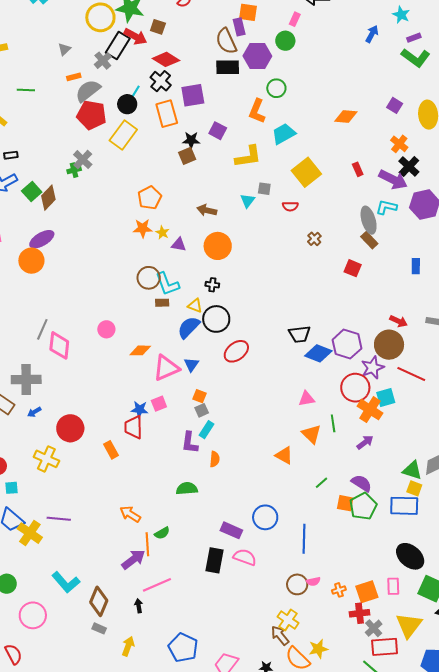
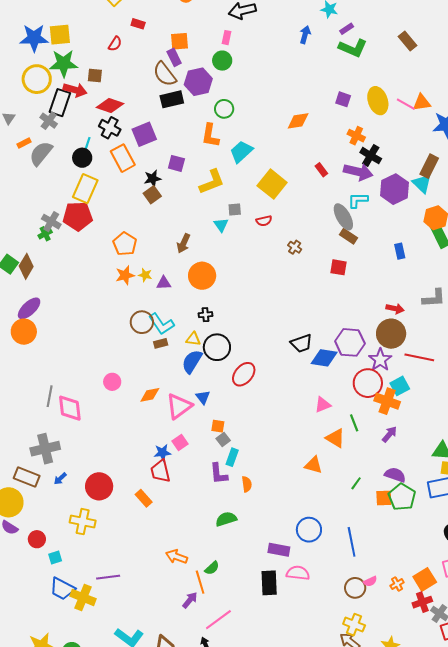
red pentagon: (91, 115) -> (78, 216), moved
brown arrow: (207, 210) -> (184, 243), turned -66
purple arrow: (133, 559) -> (190, 600), size x0.7

